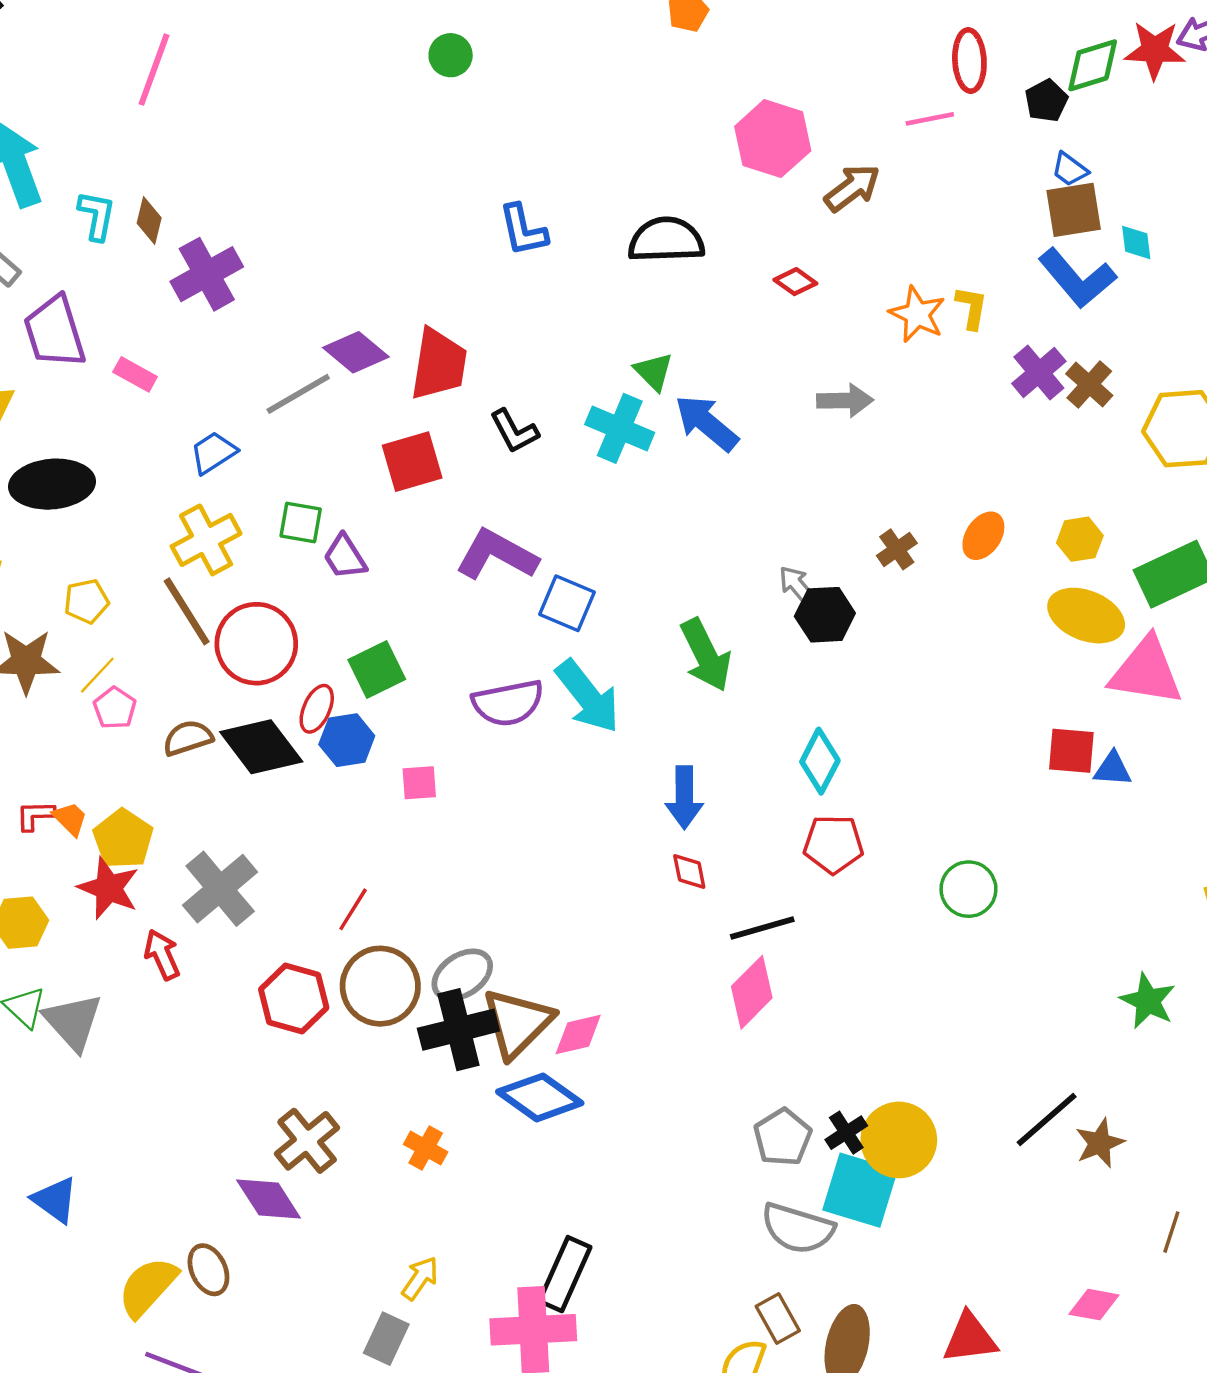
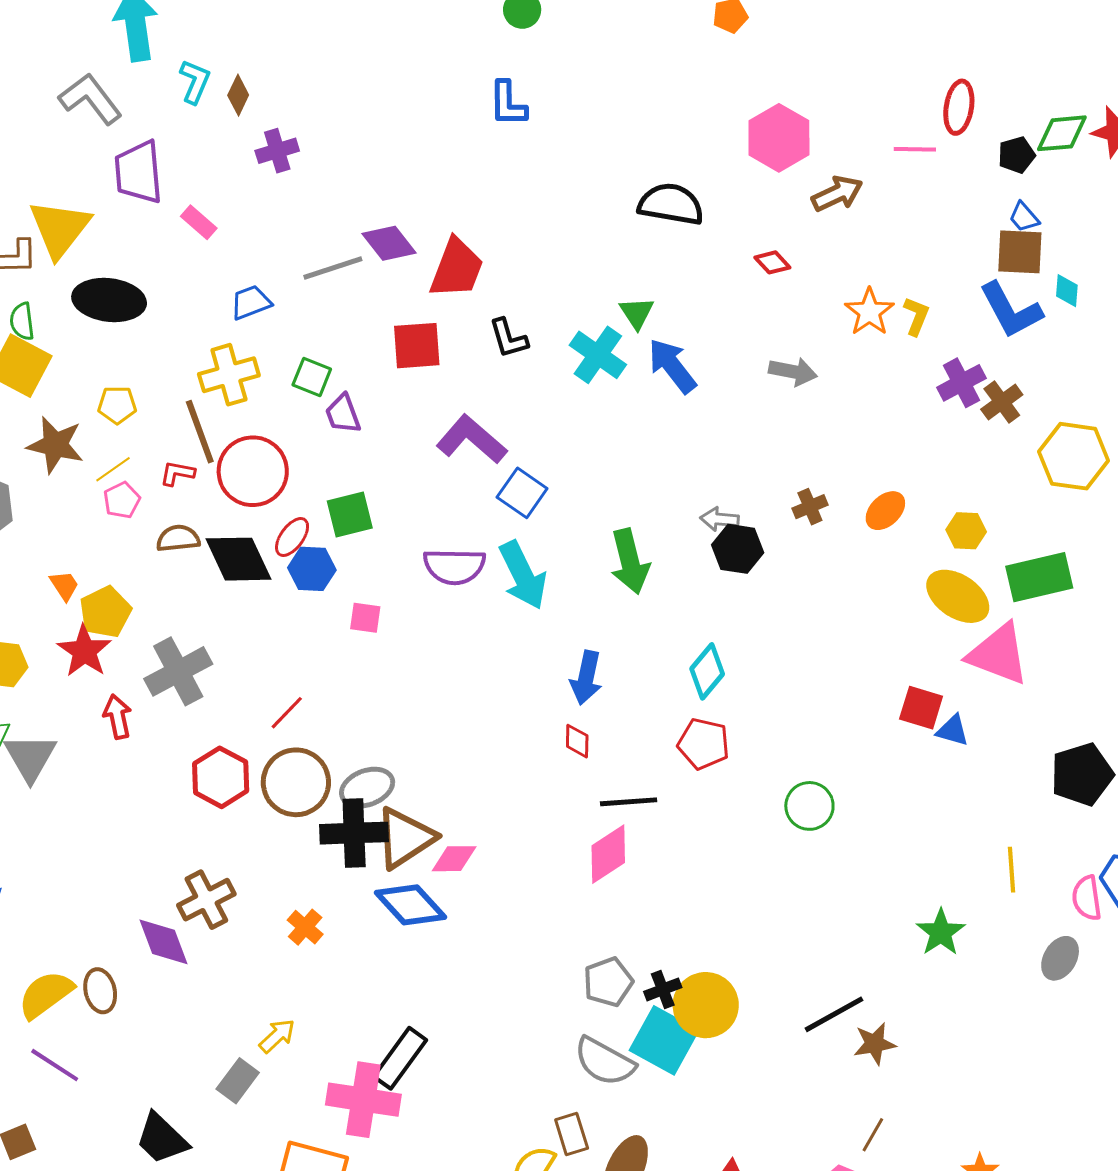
blue L-shape: (523, 230) -> (508, 104), moved
purple cross: (207, 274) -> (277, 151), size x0.7
gray arrow: (797, 586) -> (719, 519), turned -57
red L-shape: (35, 815) -> (177, 473), moved
brown line: (1171, 1232) -> (873, 1135), moved

